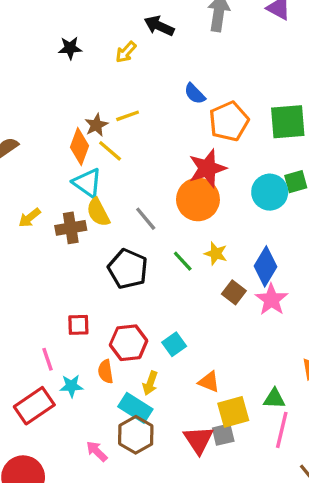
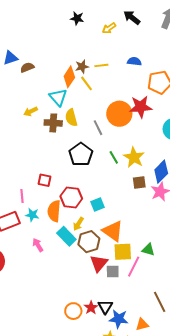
blue semicircle: (195, 94) -> (134, 61), moved, turned 128
cyan triangle: (87, 183) -> (58, 97), moved
orange circle: (198, 199) -> (119, 114), moved
yellow star: (216, 254) -> (134, 157), size x1.5
brown square: (234, 292) -> (139, 182), turned 32
orange semicircle: (106, 371) -> (54, 211), size x1.5
orange triangle: (209, 382) -> (113, 231), size x1.6
pink line: (282, 430) -> (134, 267), moved
brown hexagon: (136, 435) -> (89, 242), moved
gray square: (223, 435) -> (113, 271), moved
pink arrow: (97, 451) -> (38, 245), moved

